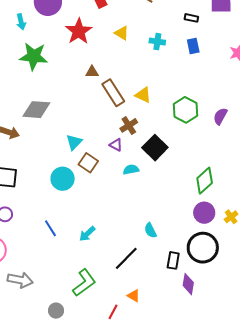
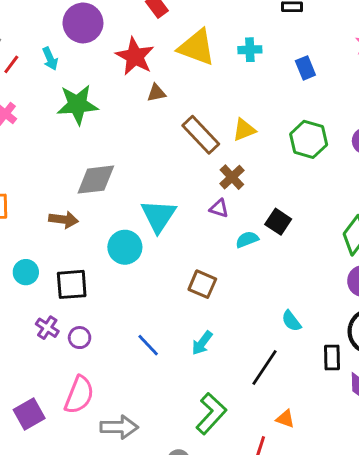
yellow triangle: (122, 33) -> (197, 47), size x1.8
blue rectangle: (193, 46) -> (305, 68), moved
brown triangle: (92, 72) -> (156, 93), moved
yellow triangle: (143, 95) -> (244, 130), turned -36
cyan triangle: (74, 142) -> (158, 216), size x1.5
black square: (155, 148) -> (278, 222), moved, size x0.7
brown square: (88, 163) -> (202, 284), moved
cyan circle: (63, 179) -> (125, 247), moved

